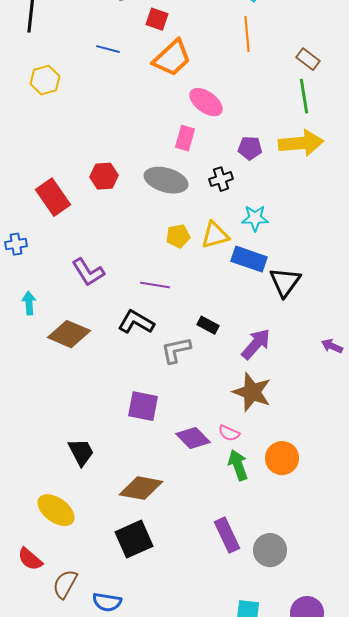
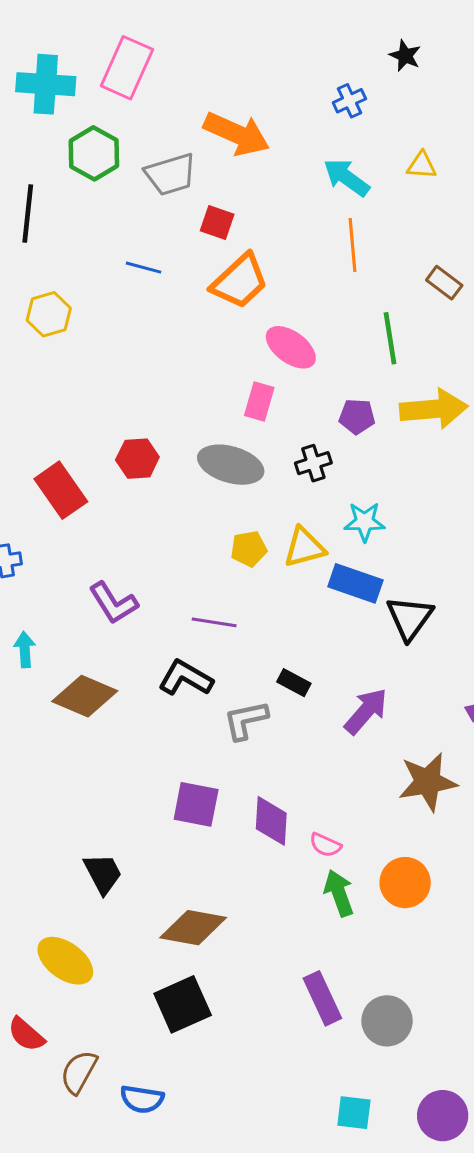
green line: (304, 96) -> (390, 338), moved
brown star: (252, 392) -> (428, 782), moved, turned -30
purple diamond: (193, 438) -> (271, 821), moved, turned 48

